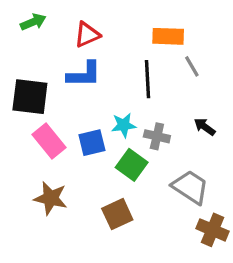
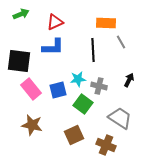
black arrow: (205, 127) -> (129, 80), turned 80
brown cross: (213, 230) -> (106, 145), moved

